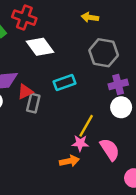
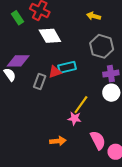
red triangle: (25, 92) -> (55, 72), moved
pink semicircle: (110, 149) -> (98, 140), moved
orange arrow: (69, 161) -> (58, 141), moved

